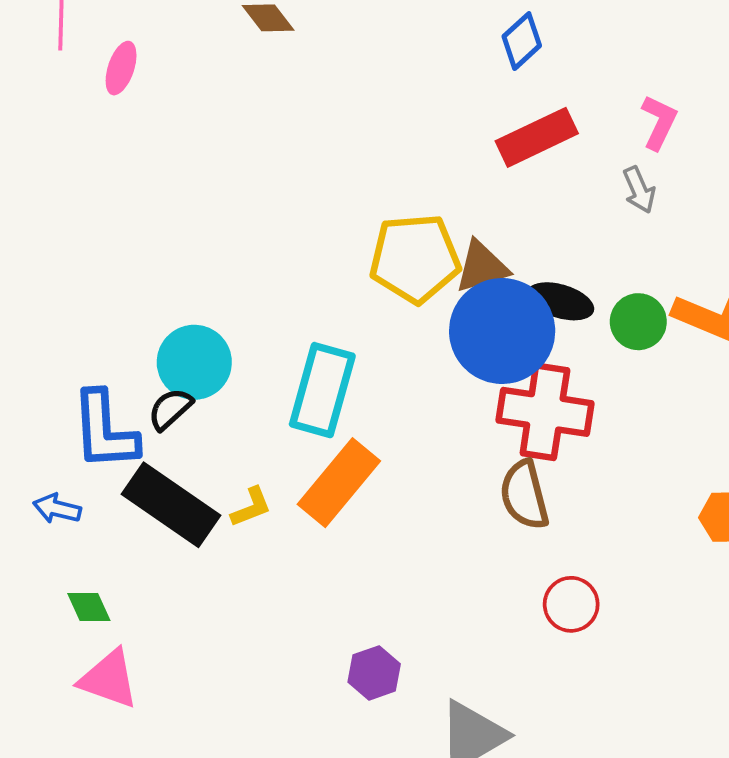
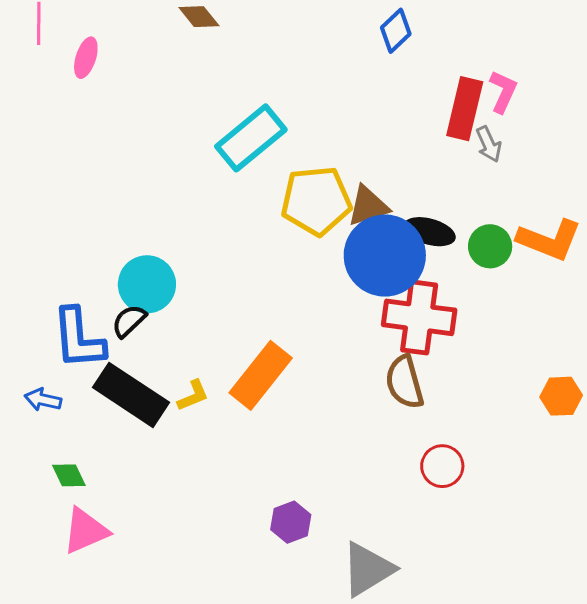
red rectangle: (537, 137) -> (465, 109), moved, turned -50
cyan rectangle: (322, 390) -> (251, 138), moved, turned 36
pink triangle: (109, 679) -> (85, 531), turned -42

